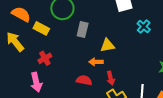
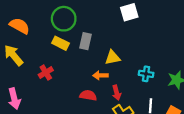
cyan cross: (144, 27) -> (146, 74), moved, turned -32
yellow rectangle: (41, 28) -> (60, 43), moved
pink arrow: (36, 82) -> (14, 99), moved

